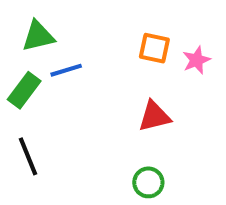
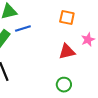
pink star: (196, 60) -> (88, 40), moved

